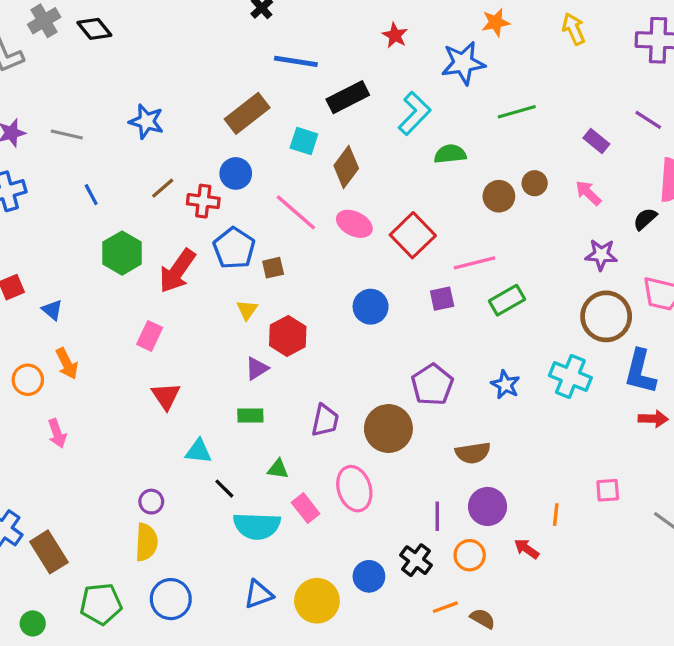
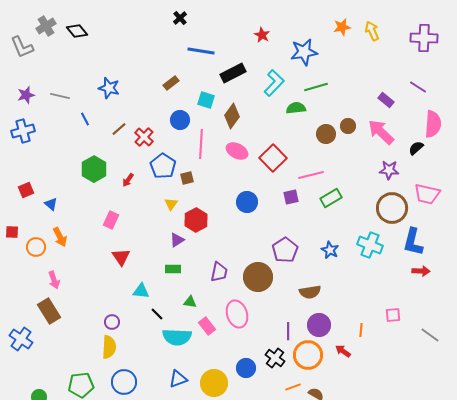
orange star: (496, 22) -> (342, 27), moved
green line: (517, 112) -> (316, 87), moved
brown rectangle: (247, 113) -> (171, 83), size x0.6
blue circle: (236, 173) -> (180, 120), moved
pink arrow: (588, 193) -> (381, 132), size x1.6
blue line: (91, 195) -> (85, 119), moved
red cross: (203, 201) -> (144, 137), turned 36
pink line: (296, 212) -> (201, 144), turned 52
red arrow: (177, 271) -> (128, 180), size x0.5
brown rectangle: (49, 552) -> (49, 311), moved
orange circle: (470, 555) -> (308, 355), size x1.5

